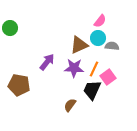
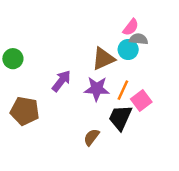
green circle: (10, 28) -> (13, 59), moved
gray semicircle: (112, 46) -> (139, 39), moved

